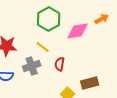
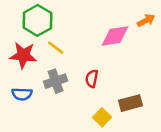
green hexagon: (49, 19) -> (37, 20), moved
yellow line: (43, 47) -> (56, 48), moved

